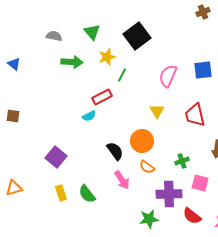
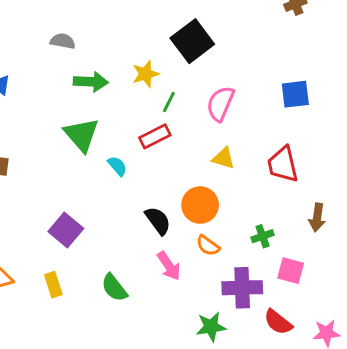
green triangle: (92, 32) -> (81, 135), moved, size x1.4
pink semicircle: (168, 76) -> (220, 104), moved
red rectangle: (102, 97) -> (155, 136), moved
yellow triangle: (157, 111) -> (223, 158), turned -42
cyan semicircle: (89, 116) -> (117, 166), turned -104
yellow rectangle: (61, 193) -> (53, 285), moved

